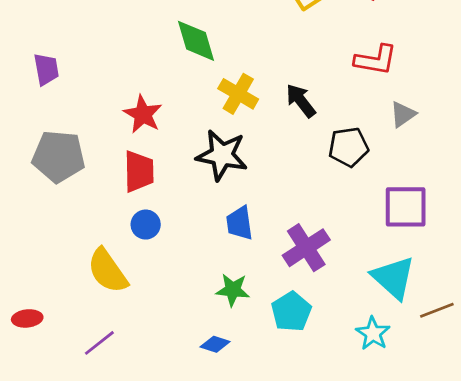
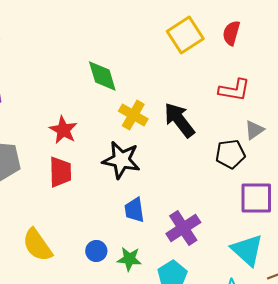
black arrow: (301, 101) -> (179, 120), size x1.4
black pentagon: (348, 147) -> (230, 154), moved
blue circle: (146, 225) -> (96, 251), moved

